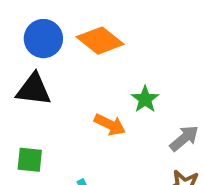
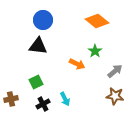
orange diamond: (100, 41) -> (97, 21), moved
green square: (30, 160) -> (36, 82), turned -32

